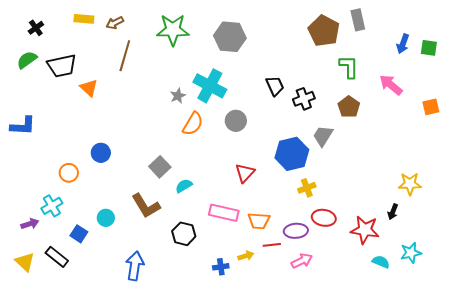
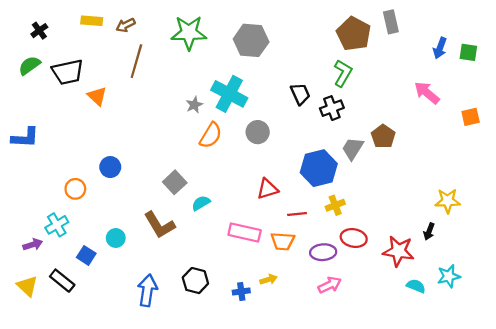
green L-shape: (349, 67) -> (343, 73), moved, turned 30
brown pentagon: (349, 107) -> (383, 136), moved
red triangle: (245, 173) -> (267, 189), turned 30
black hexagon: (184, 234) -> (195, 281), moved
red line: (272, 245) -> (297, 214), moved

